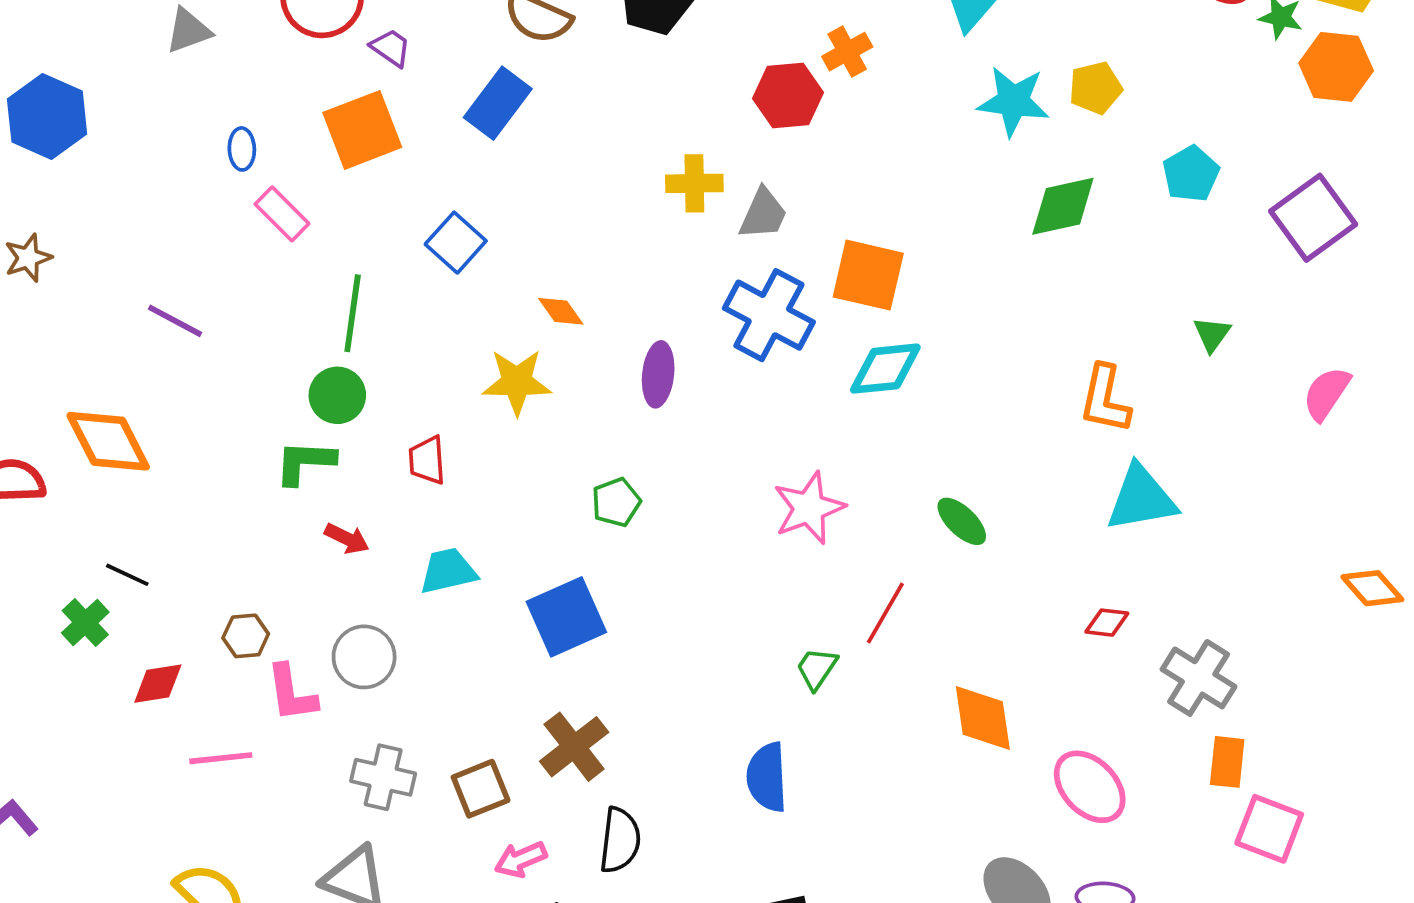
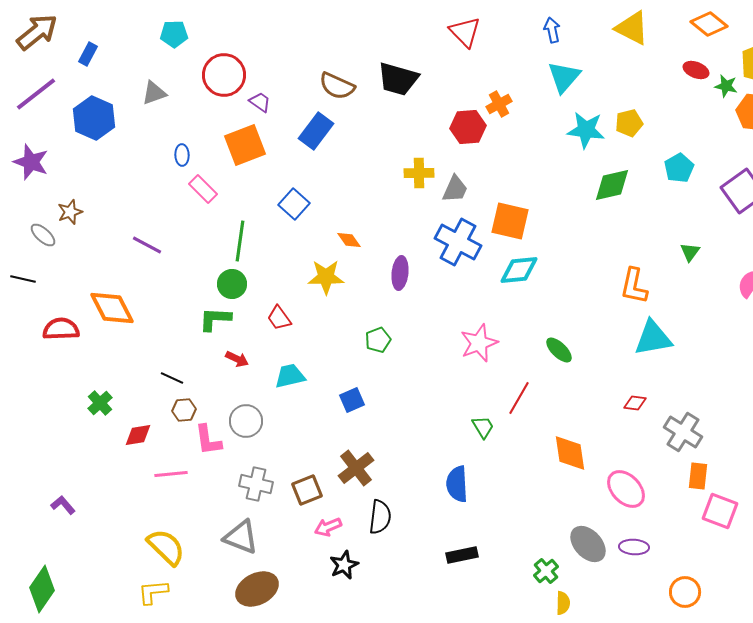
blue hexagon: (47, 117) -> (94, 118), moved
red trapezoid: (427, 460) -> (279, 318), turned -32
black line: (127, 575) -> (172, 378), moved
blue square: (566, 617) -> (352, 400), size x0.6
green trapezoid: (817, 668) -> (483, 427), turned 115

